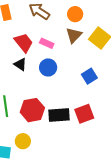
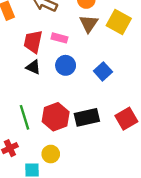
red trapezoid: (24, 43) -> (33, 42), turned -120
blue square: (89, 76) -> (103, 71), moved
red square: (84, 114) -> (126, 119), moved

